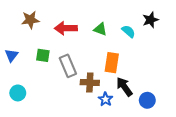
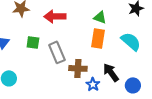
green triangle: (100, 29) -> (100, 17), moved
cyan semicircle: (128, 31) -> (131, 41), moved, size x1.5
orange rectangle: (112, 63) -> (98, 38), moved

